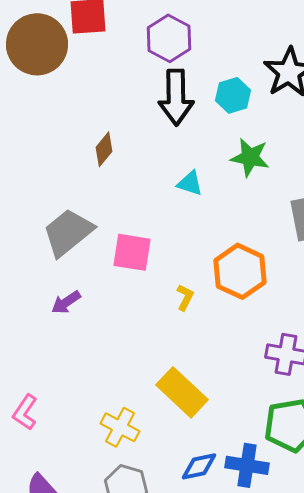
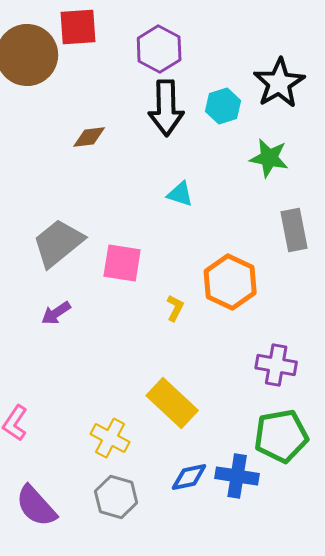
brown diamond: (104, 149) -> (89, 137), moved, turned 44
green star: (250, 157) -> (269, 158), moved

